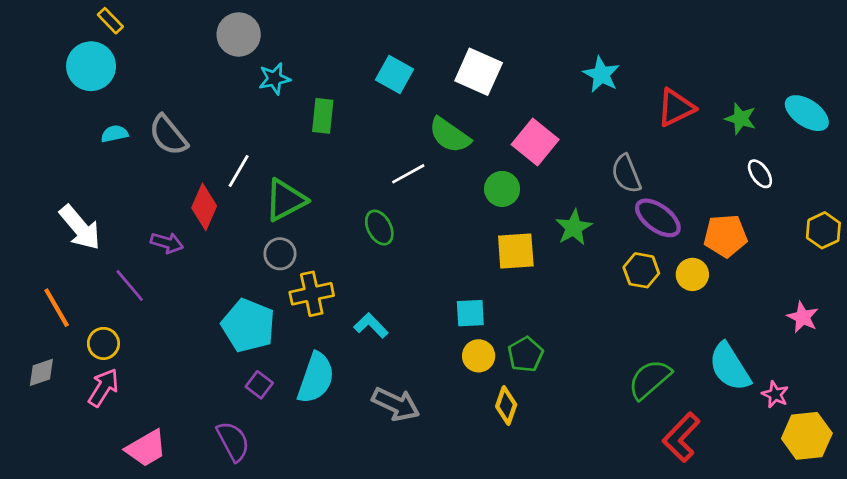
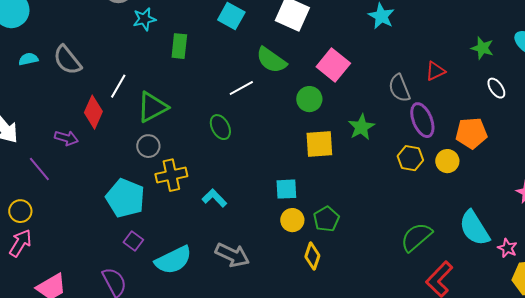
red triangle: (676, 108) -> (435, 71), moved, size x0.7
purple ellipse: (658, 218) -> (422, 120), turned 32
cyan semicircle: (316, 378) -> (173, 260), moved, turned 45

